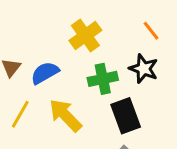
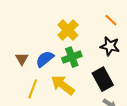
green cross: (103, 79) -> (72, 57), moved

